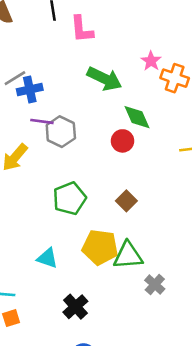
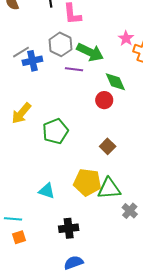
purple line: (42, 121) -> (74, 69), moved
gray hexagon: (61, 132) -> (60, 44), moved
green pentagon: (69, 199) -> (55, 131), moved
black cross: (75, 307) -> (69, 228), turned 36

